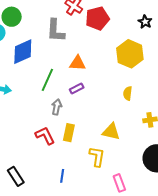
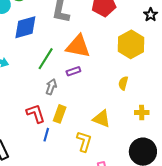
orange triangle: (78, 63) -> (78, 46), size x1.5
blue line: (62, 176) -> (46, 135), moved

